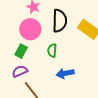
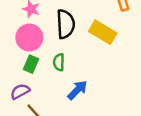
green rectangle: (21, 51) -> (31, 64), moved
blue arrow: (65, 73) -> (77, 90), turned 150

